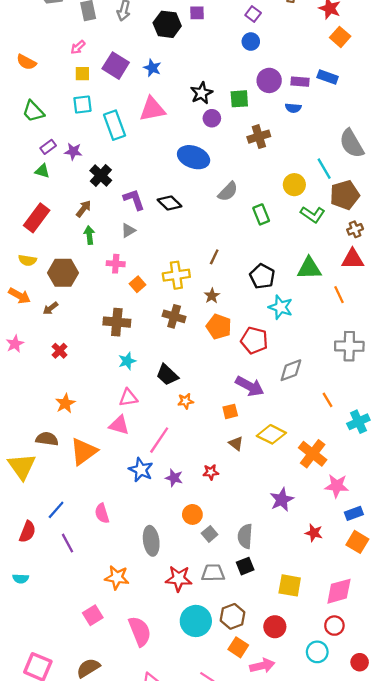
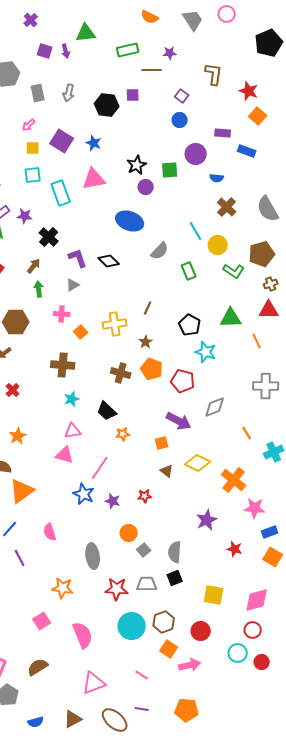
purple rectangle: (300, 82) -> (223, 133), moved
brown cross: (259, 137) -> (227, 207), moved, turned -30
cyan line: (324, 169) -> (196, 231), moved
brown cross: (174, 316) -> (121, 373), moved
orange triangle: (84, 451) -> (22, 491), moved
red circle: (360, 662) -> (262, 662), moved

